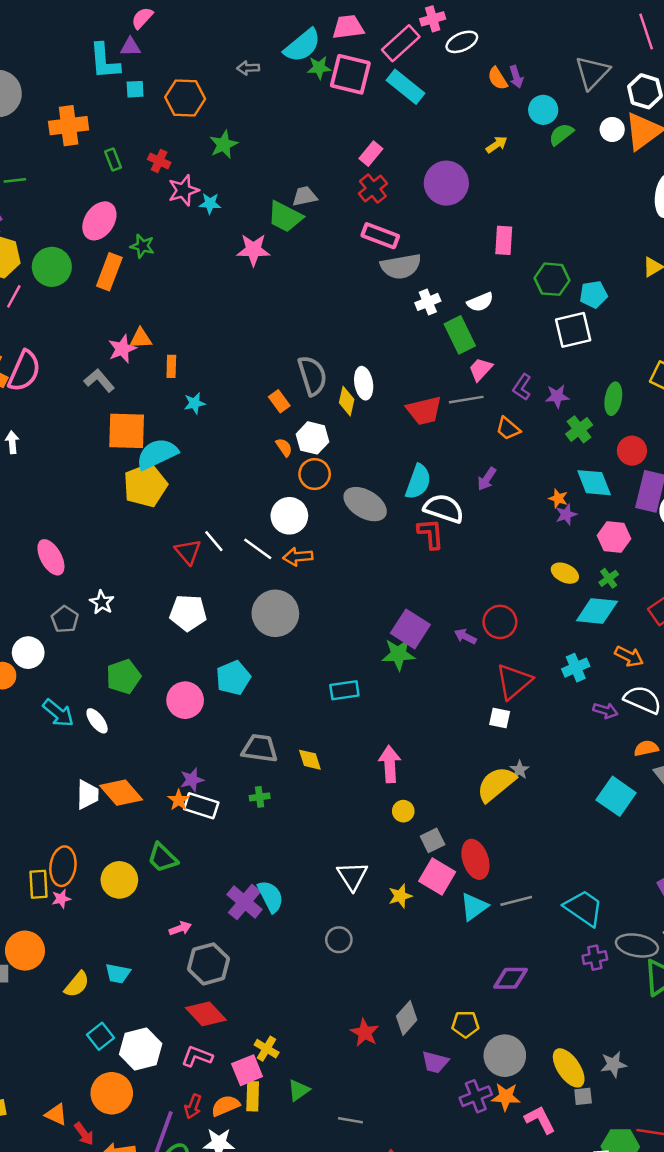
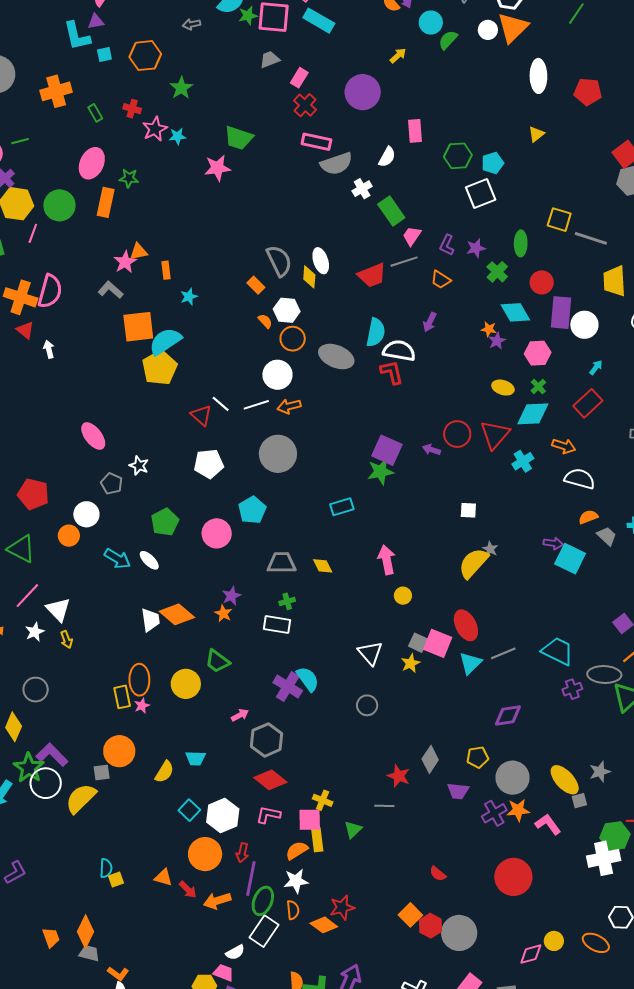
gray trapezoid: (305, 196) -> (270, 59), moved
white semicircle: (480, 302) -> (387, 157), moved, turned -30
white line: (258, 549) -> (256, 405), turned -45
red triangle: (514, 681) -> (495, 435), moved
purple arrow: (605, 711) -> (553, 543), moved
white rectangle: (201, 806) -> (277, 624), moved
gray square: (433, 840) -> (418, 643), moved, turned -30
pink square: (247, 1070) -> (310, 820), turned 30
red arrow: (193, 1106) -> (242, 853), moved
gray line: (350, 1120) -> (384, 806), moved

